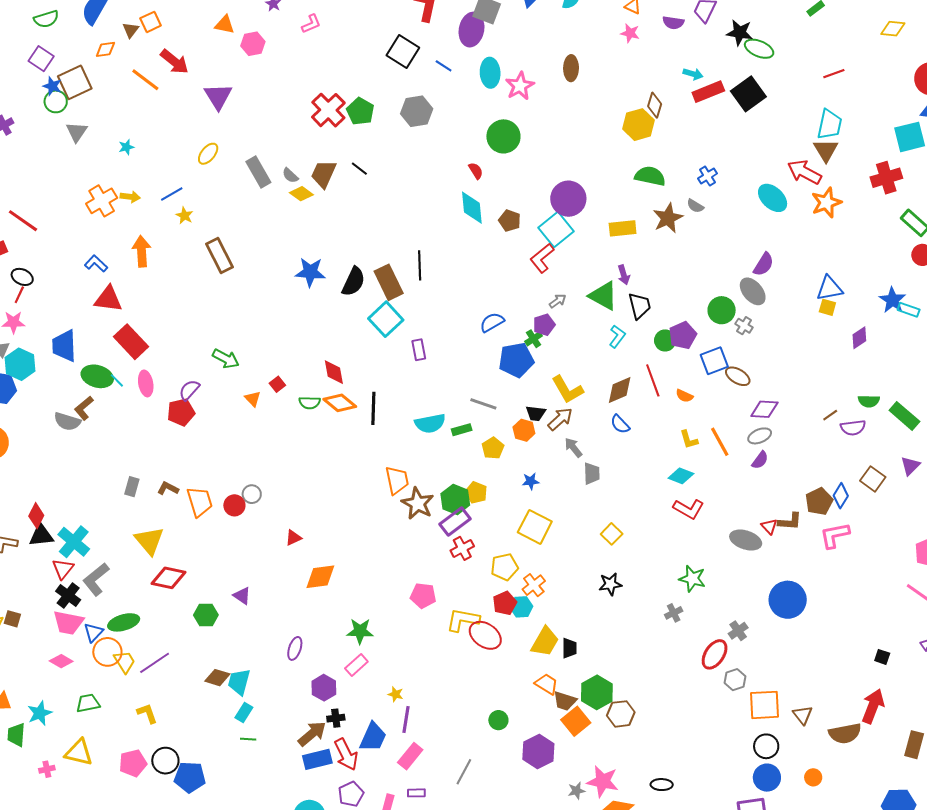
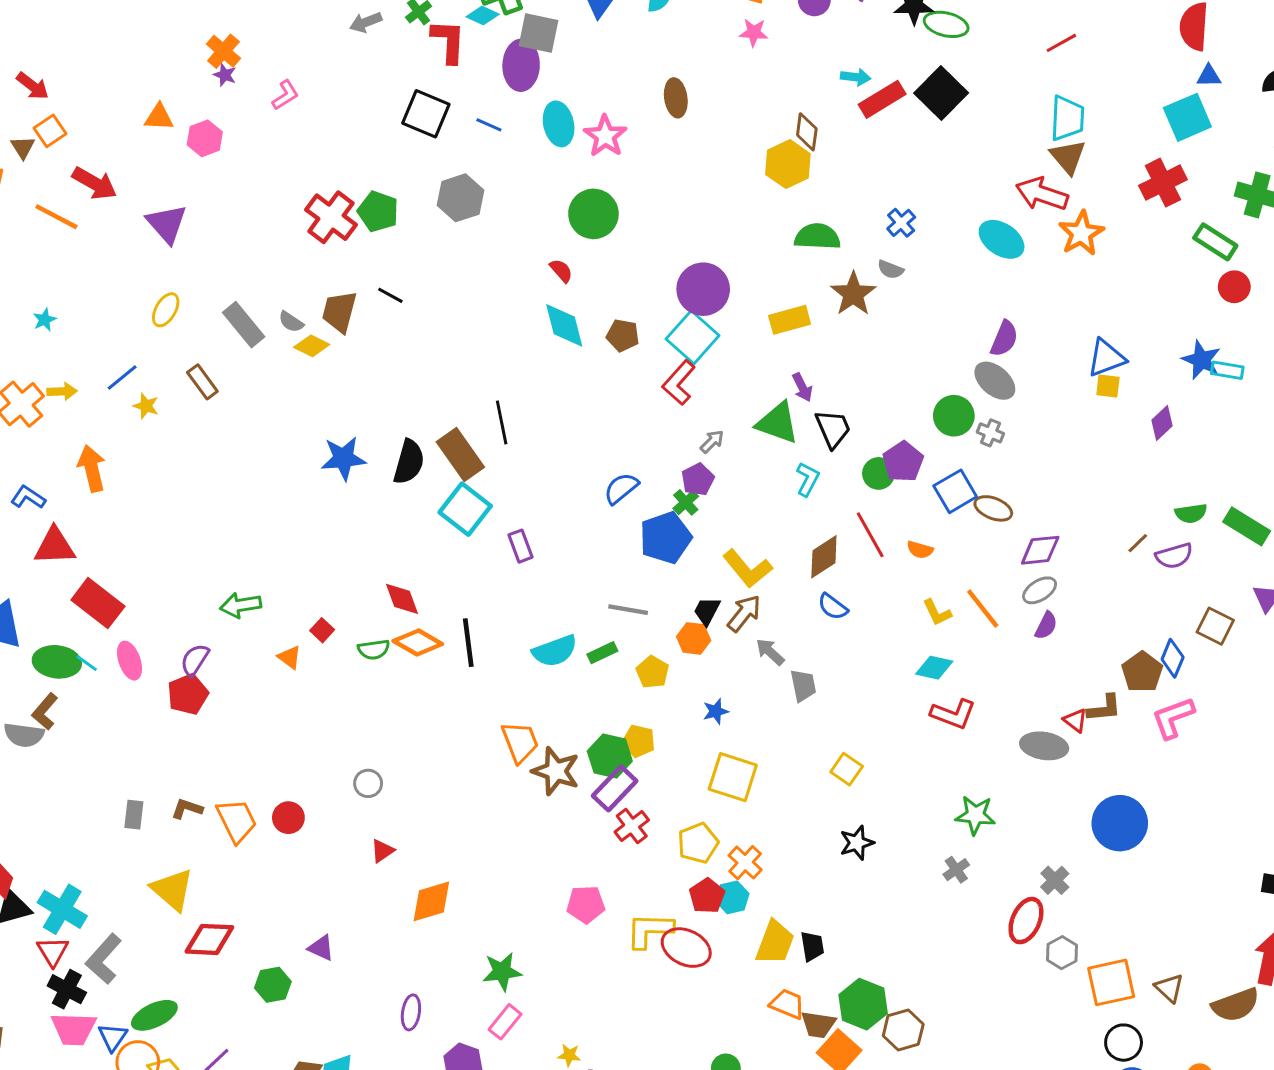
brown rectangle: (220, 255) -> (202, 382), moved, size x0.7
green arrow: (226, 359) -> (241, 605), turned 152
black trapezoid: (536, 413) -> (707, 611), turned 120
gray circle: (252, 494) -> (368, 783), moved

